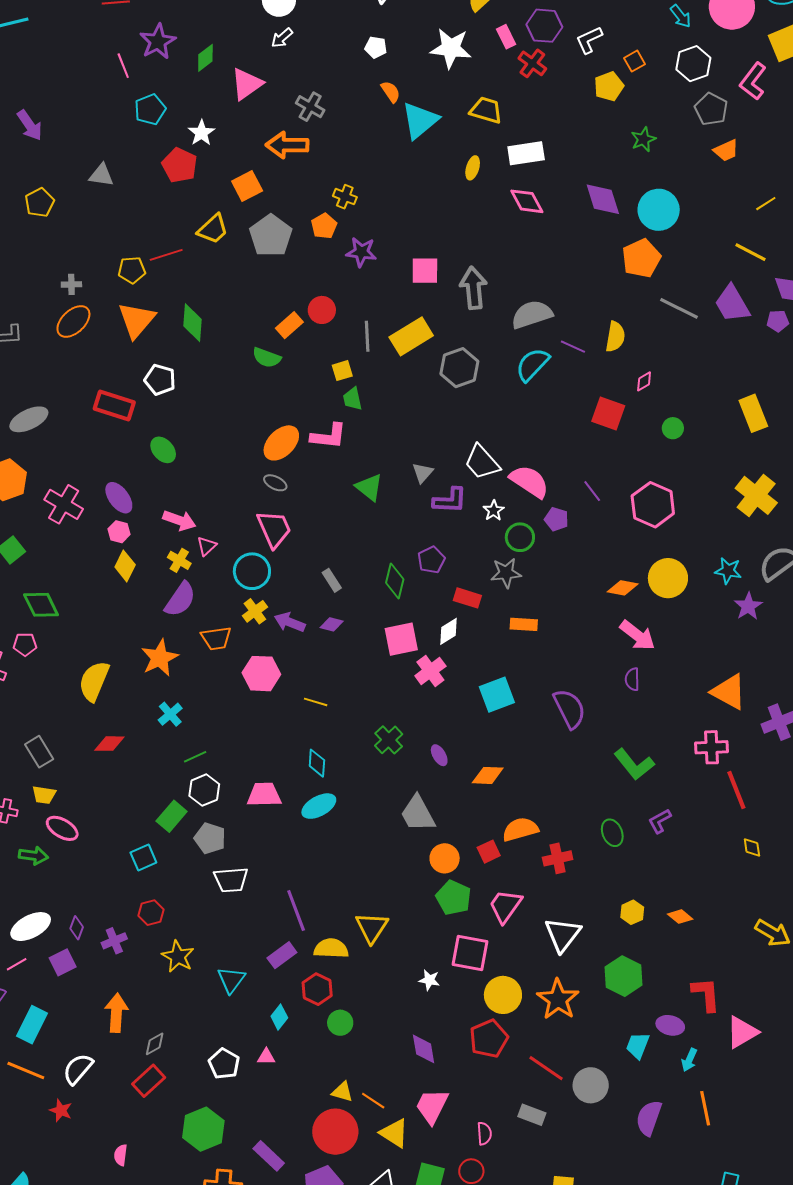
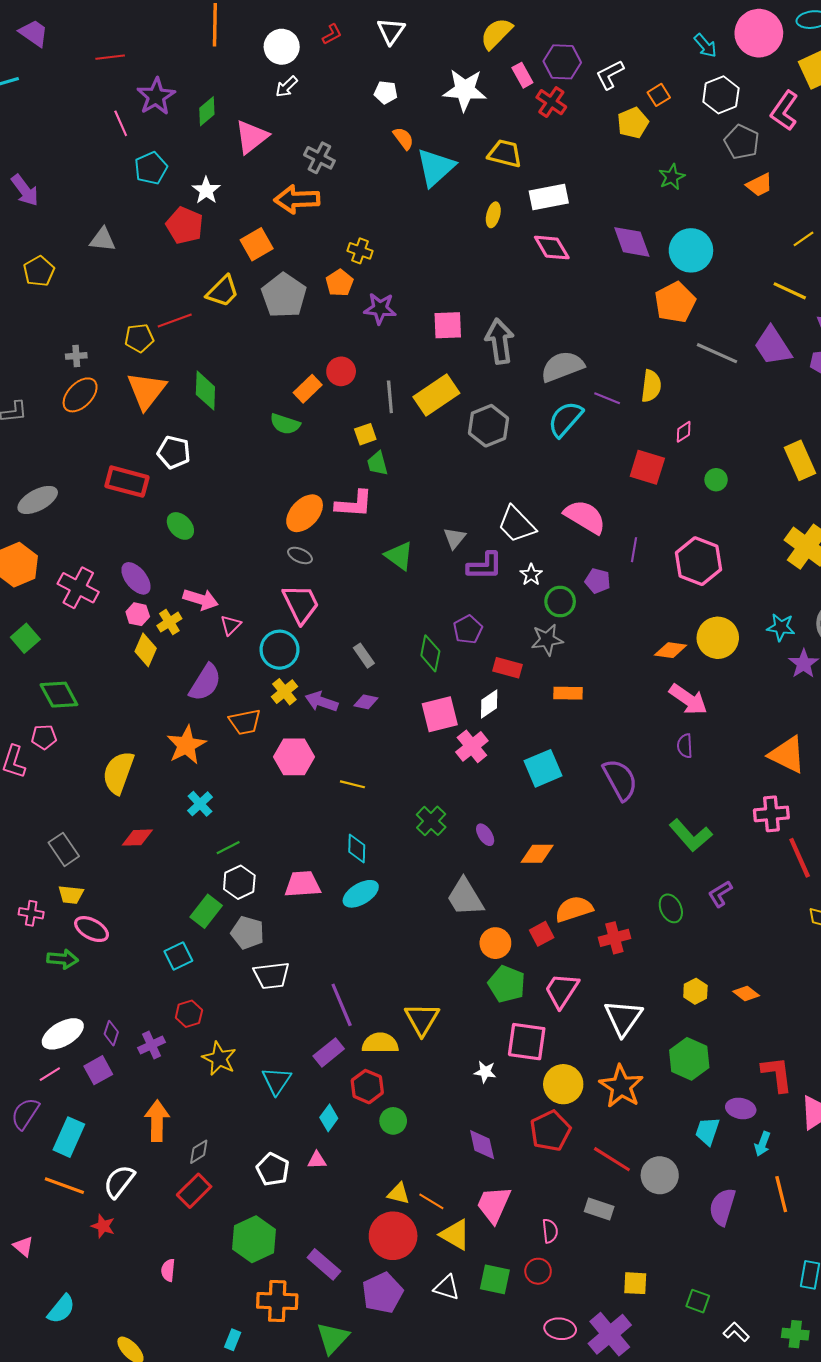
pink semicircle: (529, 481) -> (585, 517), moved
purple line: (592, 491) -> (634, 550), turned 50
yellow cross: (179, 560) -> (169, 622), moved, turned 30

